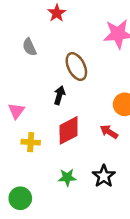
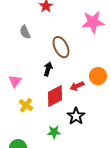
red arrow: (109, 132) -> (77, 86), moved, turned -56
yellow cross: (31, 142) -> (26, 105), turned 32
black star: (104, 176) -> (76, 116), moved

